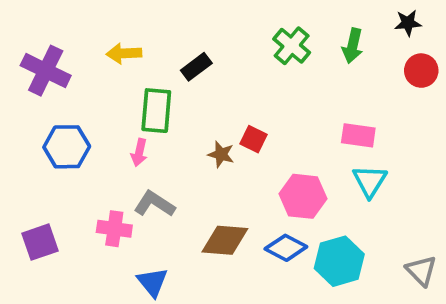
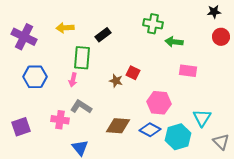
green cross: (292, 46) -> (153, 24), turned -30
green arrow: (353, 46) -> (174, 42), moved, turned 84
cyan triangle: (370, 181) -> (202, 118), moved

